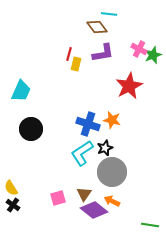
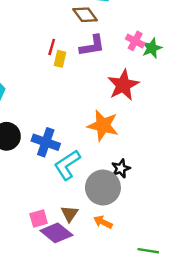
orange star: (112, 120) -> (103, 126), size x1.5
blue cross: (88, 124) -> (46, 142), moved
black star: (105, 148) -> (121, 168), moved
purple diamond: (94, 210) -> (56, 233), moved

